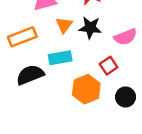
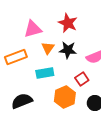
black semicircle: (30, 75) -> (22, 101), moved

